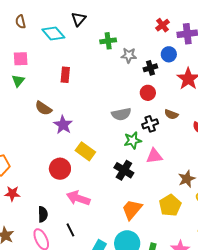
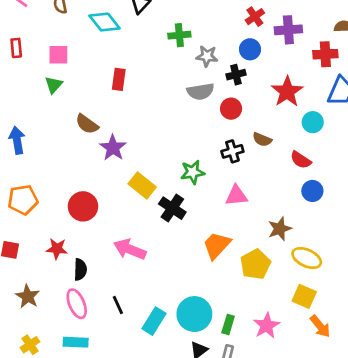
blue circle: (169, 54) -> (250, 49), moved
gray semicircle: (121, 114) -> (200, 92), moved
green star: (133, 140) -> (193, 172), moved
red circle: (60, 169) -> (83, 206), moved
black cross: (124, 170) -> (172, 208), moved
red star: (12, 194) -> (57, 249), moved
orange trapezoid: (132, 209) -> (217, 245), moved
black line: (70, 230) -> (118, 305), moved

